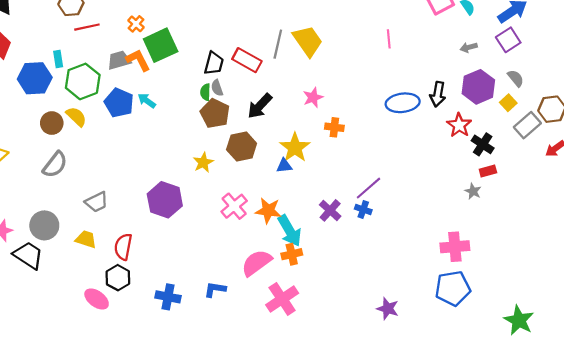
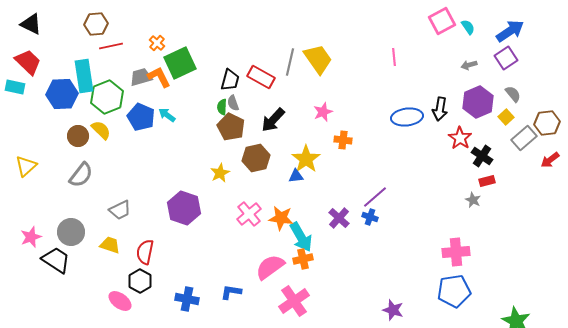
cyan rectangle: (58, 59) -> (84, 76), size x2.0

